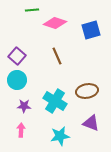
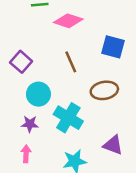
blue square: (91, 30) -> (113, 47), moved, turned 30
cyan circle: (17, 80) -> (38, 94), moved
brown ellipse: (87, 91) -> (104, 90), moved

